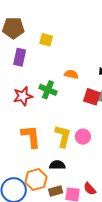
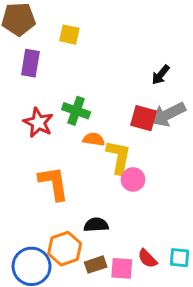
orange semicircle: (71, 74) -> (94, 139), moved
red star: (23, 96) -> (38, 123), turned -30
yellow L-shape: (63, 136) -> (119, 157), moved

